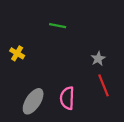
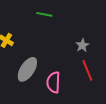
gray ellipse: (33, 101) -> (27, 69), moved

